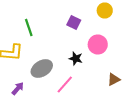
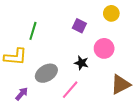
green line: (29, 28) -> (33, 31), turned 36
brown triangle: (114, 80) -> (121, 85), size x1.5

